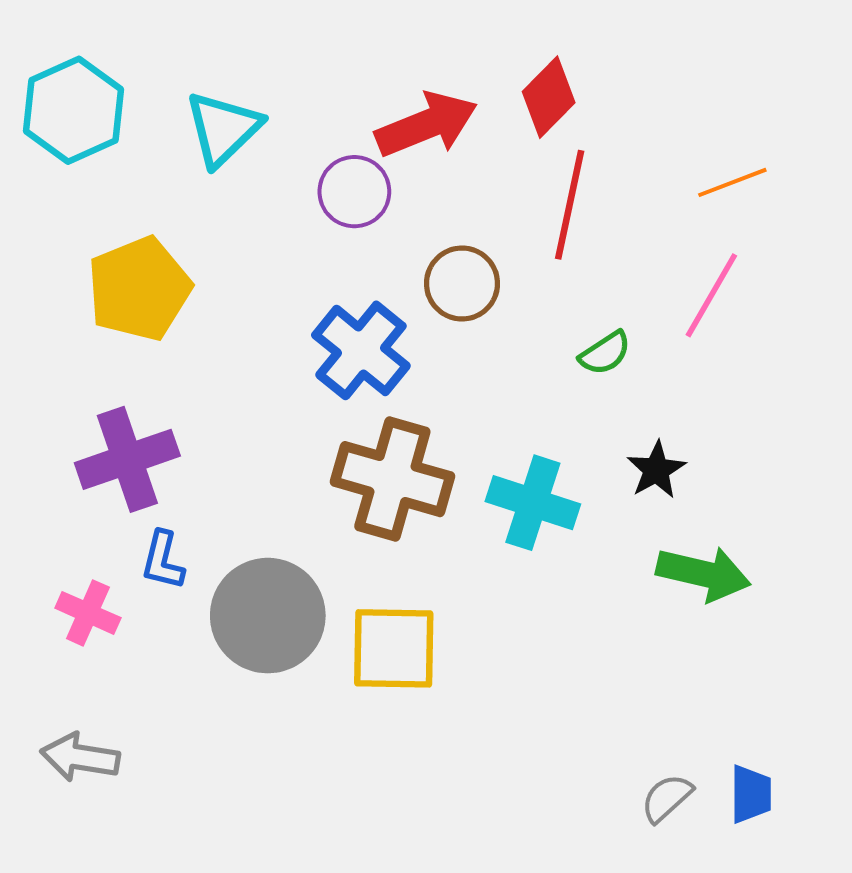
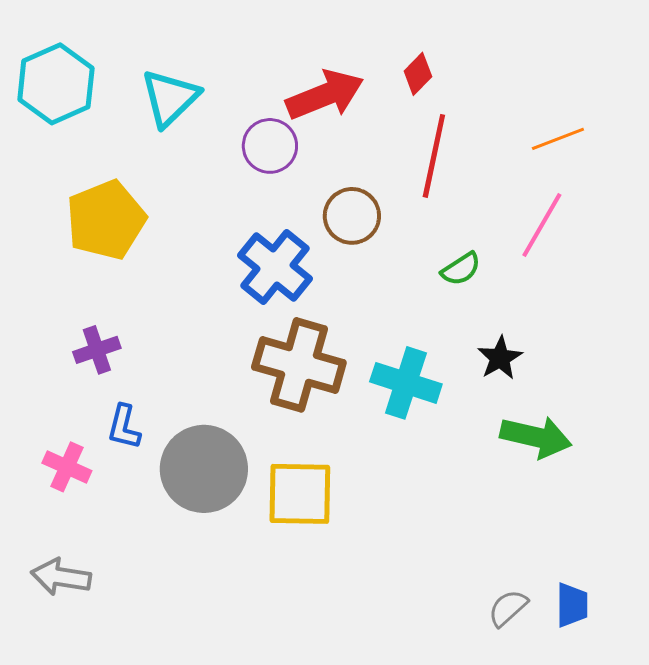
red diamond: (549, 97) -> (418, 74), size x0.7
purple cross: (127, 459) -> (97, 350), size x0.6

